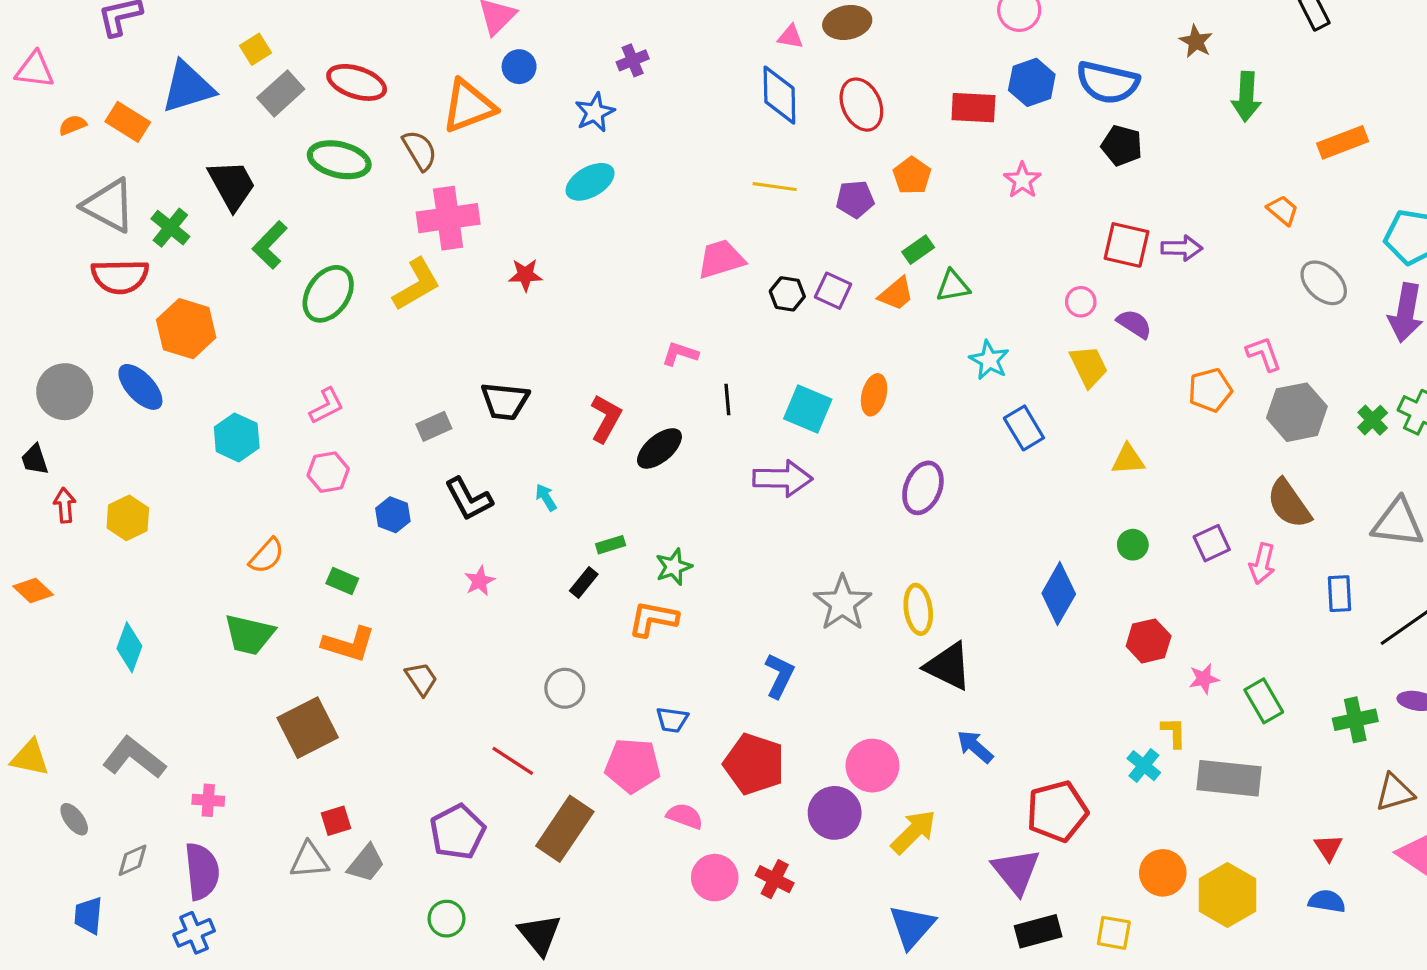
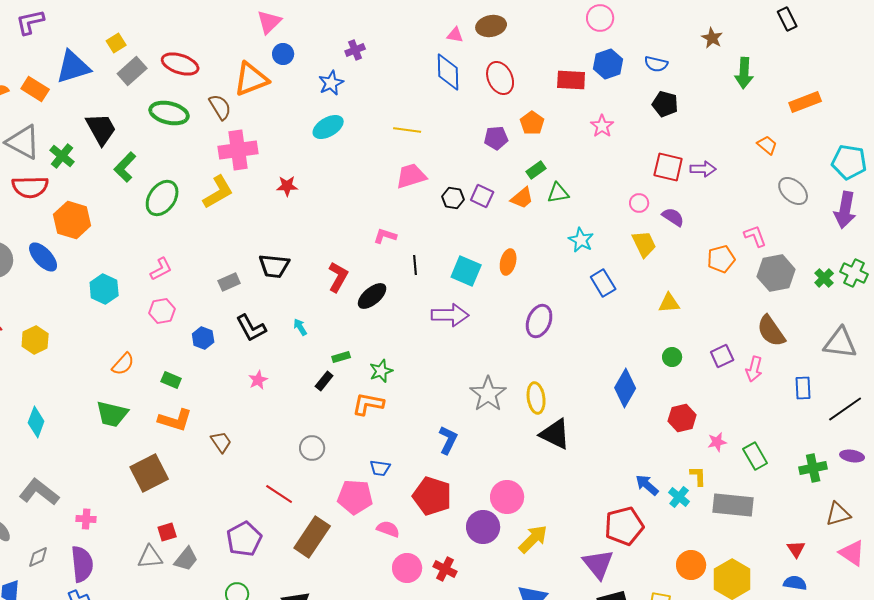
blue semicircle: (1108, 82) -> (656, 64), size x0.6
yellow line: (775, 187) -> (407, 130), moved
blue arrow: (975, 747) -> (647, 485), moved

